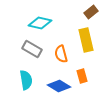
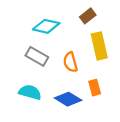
brown rectangle: (91, 12) -> (88, 16), moved
cyan semicircle: (26, 80) -> (30, 92), turned -66

